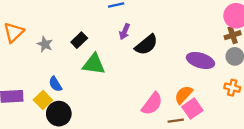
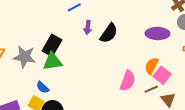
black rectangle: (79, 40) -> (52, 45), size x1.5
gray star: (45, 44) -> (25, 57), size x1.6
green triangle: (94, 64) -> (53, 61), moved

